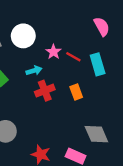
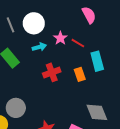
pink semicircle: (102, 26) -> (89, 15), moved
cyan rectangle: (98, 64) -> (97, 61), moved
cyan arrow: (34, 71) -> (39, 47), moved

